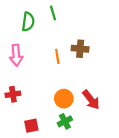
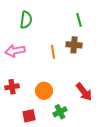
green line: (53, 13) -> (79, 20), moved
pink arrow: (16, 55) -> (15, 51), turned 84
orange circle: (64, 99) -> (44, 91), moved

